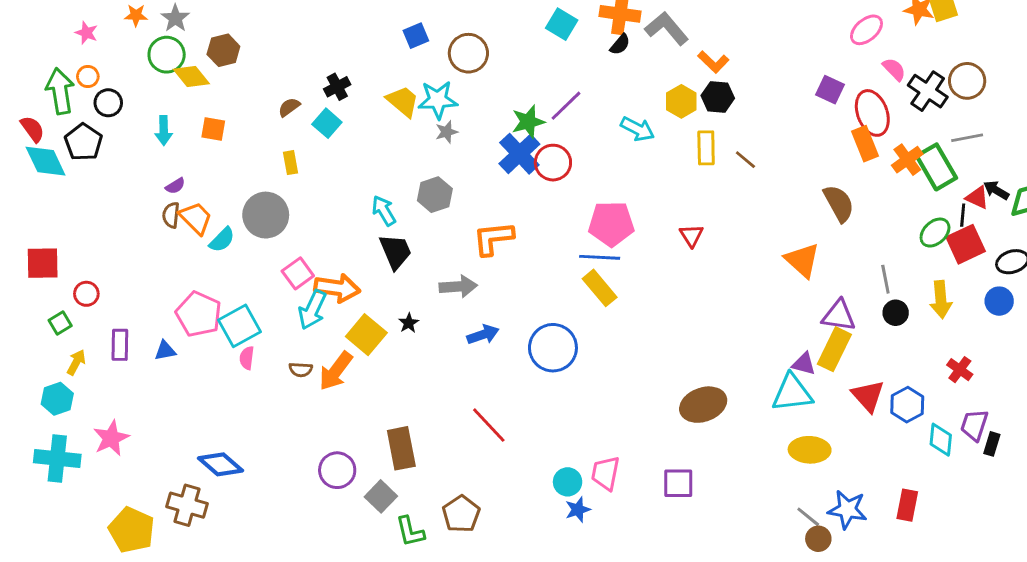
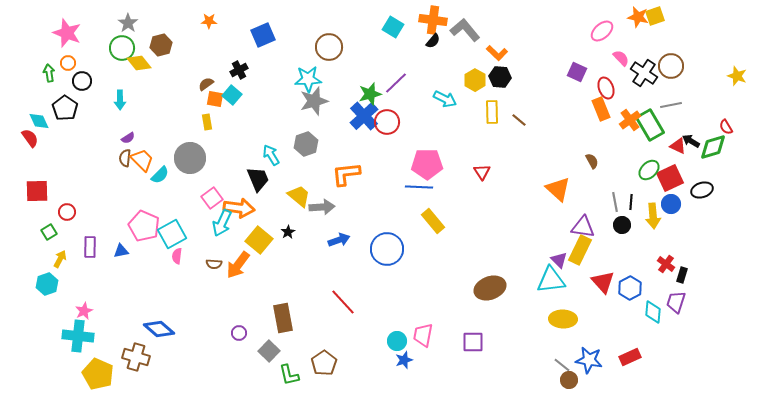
orange star: (136, 15) -> (209, 21), moved
pink star: (86, 33) -> (67, 33), size x1.8
blue square: (416, 36) -> (263, 35), moved, size x1.4
green arrow: (60, 91) -> (49, 73), size x0.6
yellow trapezoid: (403, 101) -> (299, 196), moved
red ellipse: (872, 113) -> (606, 88), size x0.7
red semicircle: (32, 129) -> (30, 138), moved
orange square: (213, 129) -> (215, 99), moved
gray star: (447, 132) -> (314, 101), size x1.8
cyan diamond: (46, 161) -> (39, 121), size x0.7
brown semicircle: (839, 203) -> (592, 161), moved, size x0.6
black line: (963, 215) -> (631, 202), moved
black trapezoid: (395, 251) -> (258, 179), moved
yellow rectangle: (600, 288) -> (433, 221), moved
blue circle: (999, 301) -> (671, 204), moved
purple triangle: (804, 364) -> (559, 260), turned 30
pink star: (111, 438) -> (84, 311), size x0.7
black rectangle: (992, 444) -> (682, 275), moved
cyan cross: (57, 459) -> (78, 336), moved
purple circle: (337, 470) -> (239, 333), size x0.6
red rectangle: (907, 505) -> (630, 357), turned 55

